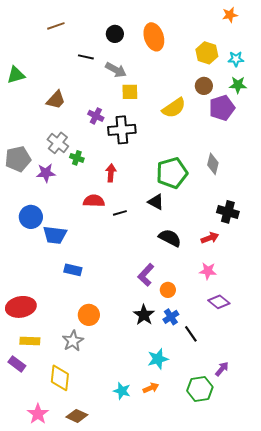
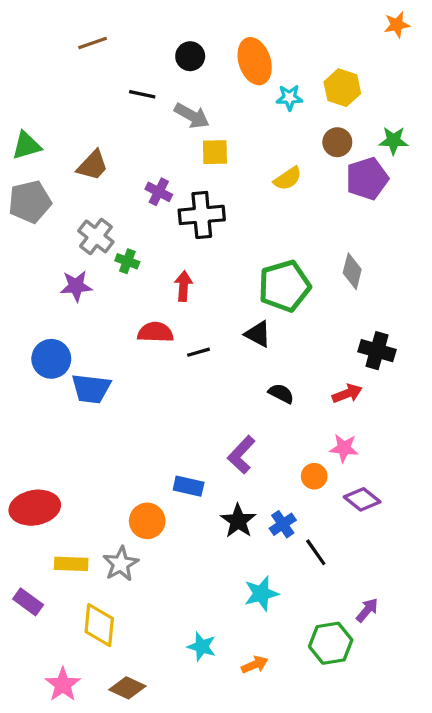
orange star: (230, 15) -> (397, 25), moved
cyan star: (236, 59) -> (289, 98), moved
green triangle: (16, 75) -> (26, 146), moved
yellow semicircle: (174, 108) -> (288, 179), size x0.7
gray pentagon: (18, 159) -> (30, 202), moved
black semicircle: (170, 238) -> (281, 394), size x0.7
blue rectangle: (73, 270) -> (189, 486), moved
orange circle: (168, 290) -> (314, 476), moved
yellow rectangle: (30, 341) -> (71, 564), moved
orange arrow: (151, 388) -> (255, 665), moved

